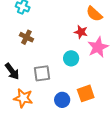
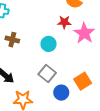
cyan circle: (71, 58) -> (49, 44), moved
gray square: (42, 73) -> (47, 74), moved, turned -30

